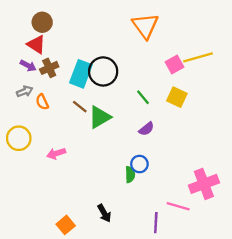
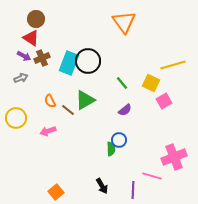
yellow line: (198, 57) -> (173, 65), moved
pink square: (175, 64) -> (164, 101), moved
orange semicircle: (42, 102) -> (50, 101), moved
brown line: (80, 107) -> (68, 110), moved
black arrow: (104, 213) -> (102, 186), moved

